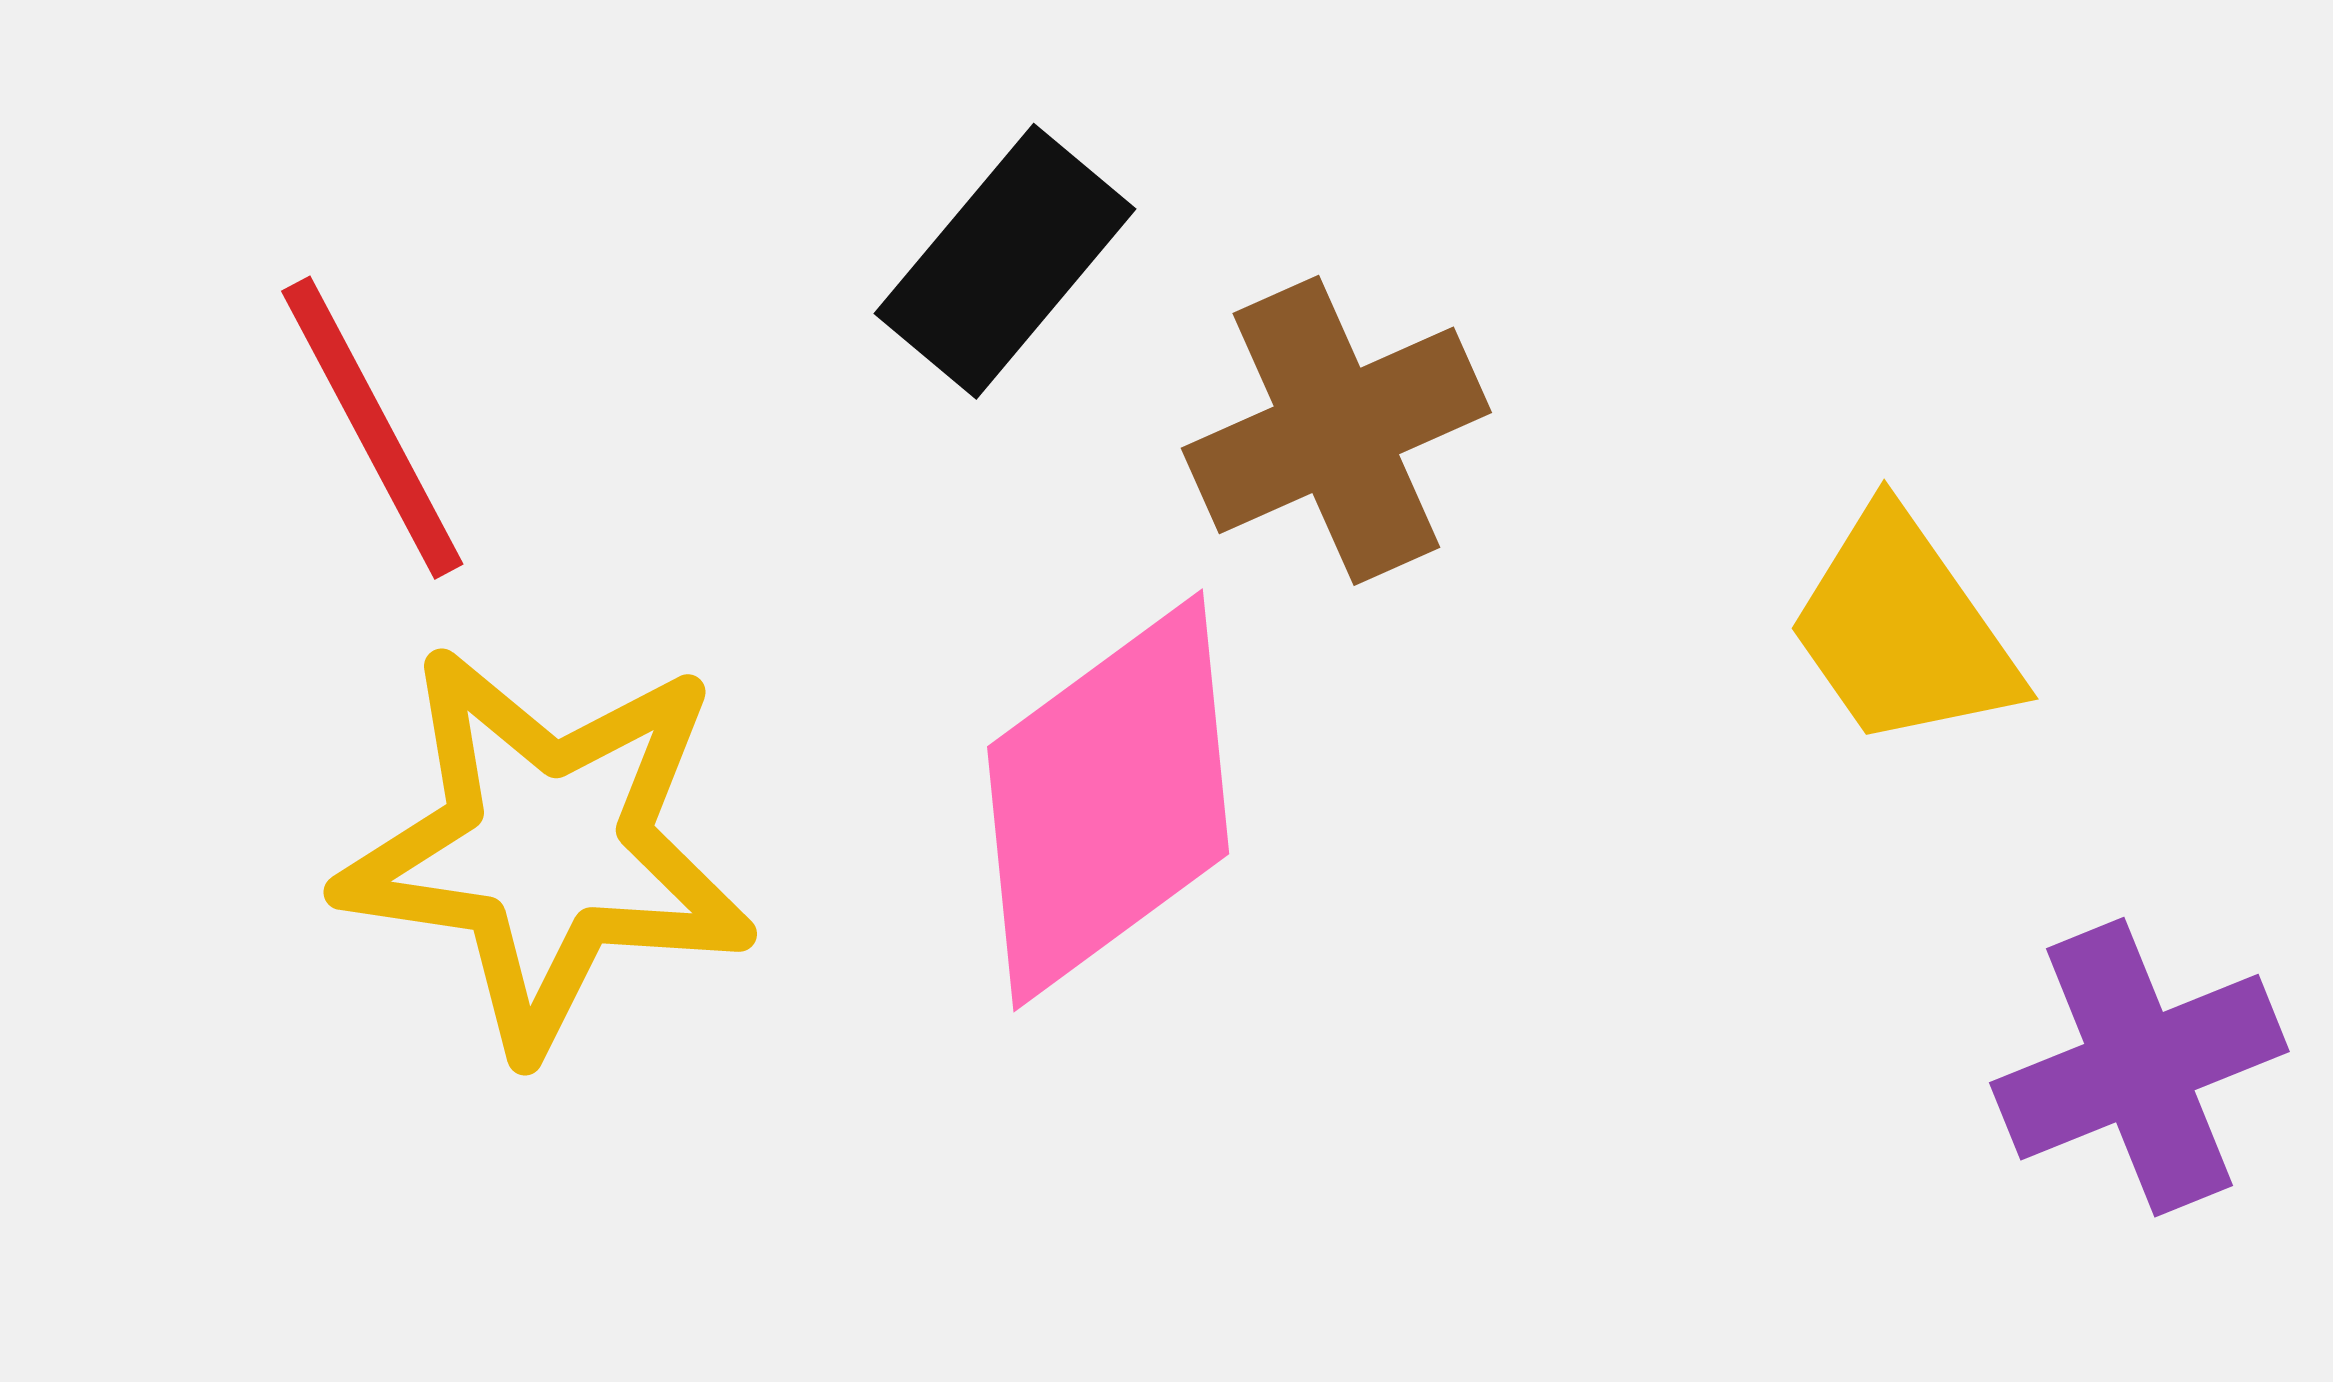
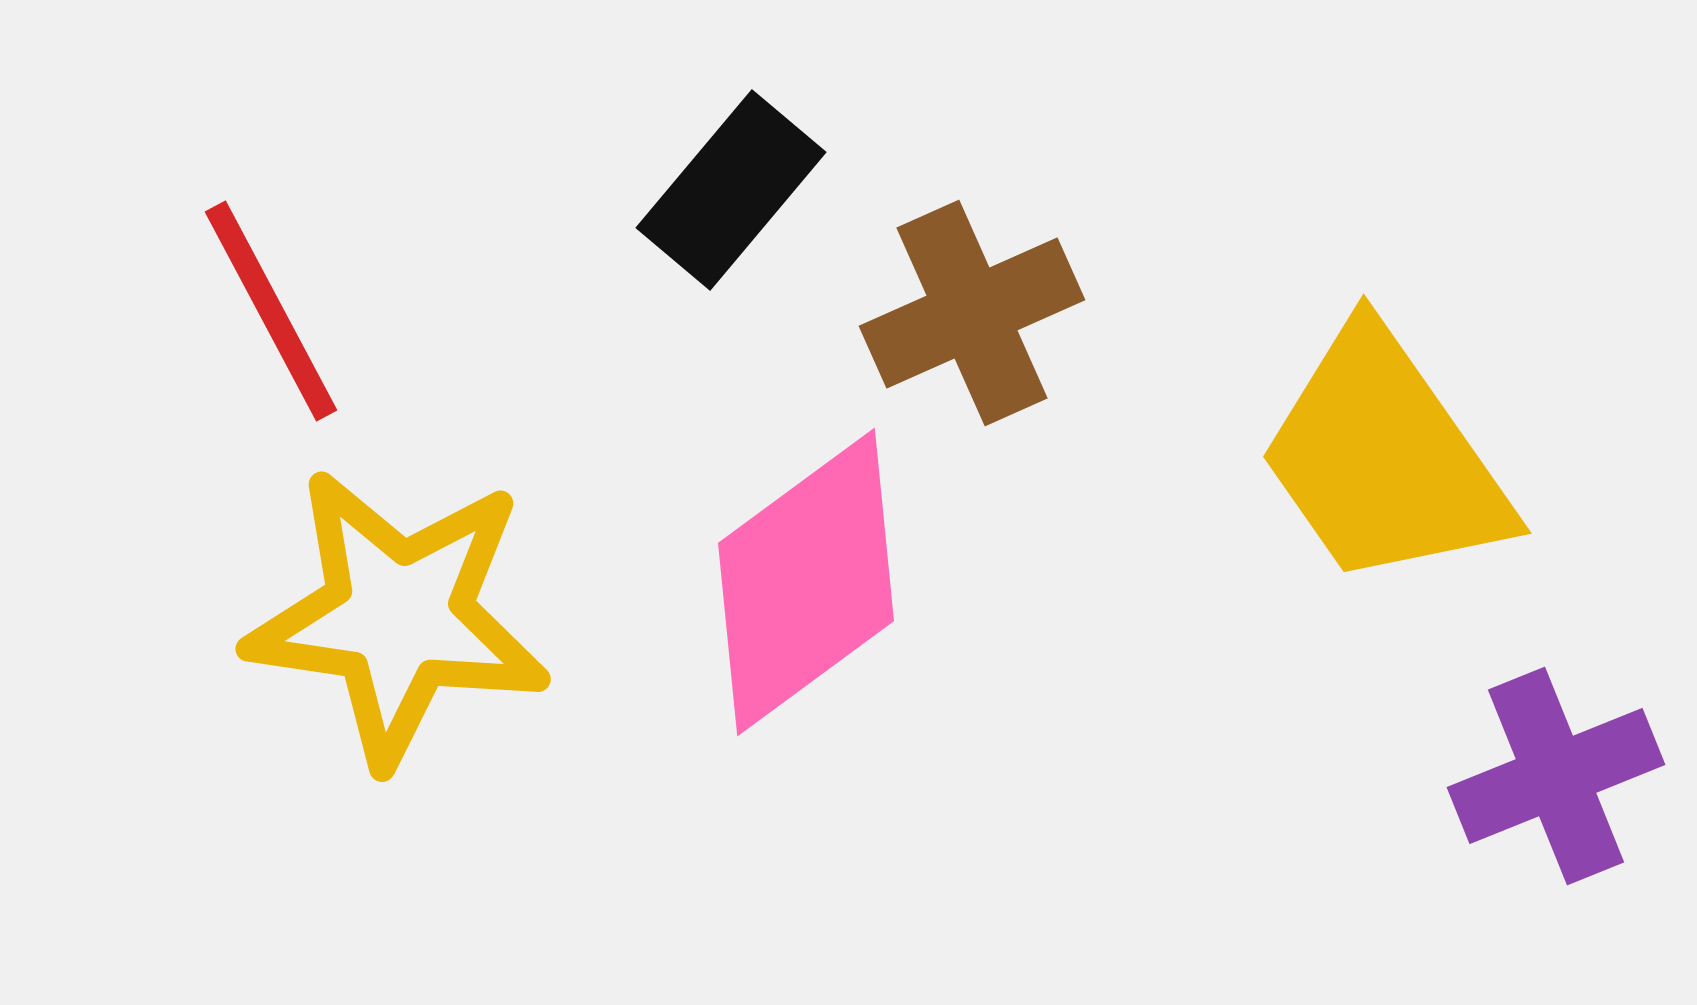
yellow trapezoid: (1903, 630) -> (1384, 458), size x1.5

